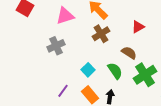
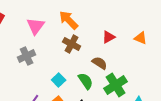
pink triangle: (65, 16) -> (36, 26), turned -36
brown cross: (101, 34) -> (72, 44), turned -30

